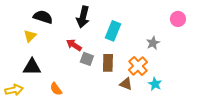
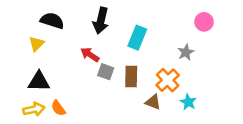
pink circle: (178, 19) -> (204, 22), moved
orange semicircle: (56, 89) -> (58, 108), moved
yellow arrow: (14, 90) -> (34, 109), moved

